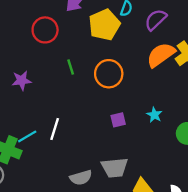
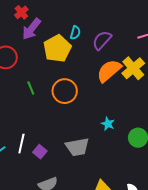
purple square: (118, 120) -> (40, 152), moved, turned -32
gray trapezoid: (115, 168) -> (77, 147), moved

